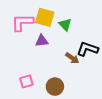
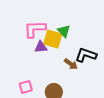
yellow square: (45, 17) -> (53, 39), moved
pink L-shape: (22, 22) -> (35, 29), moved

